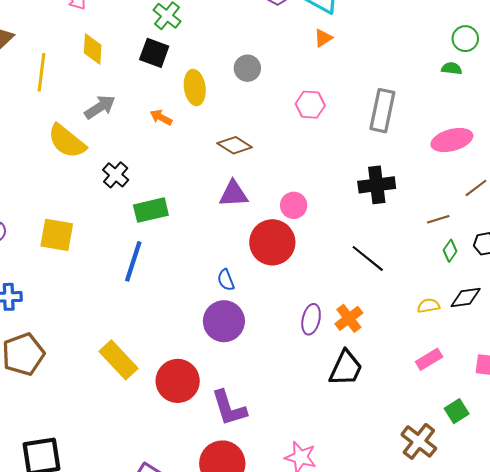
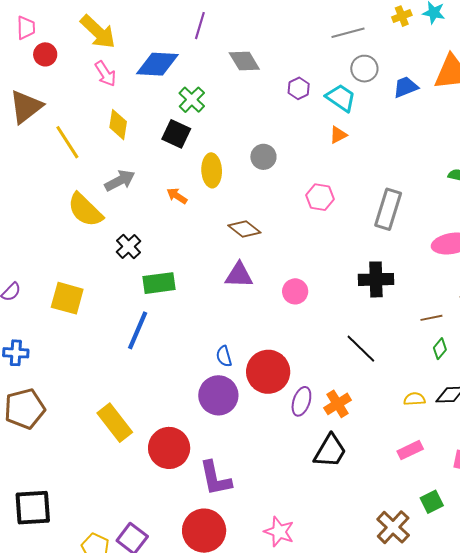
yellow line: (41, 72) -> (67, 142), turned -45
red circle: (272, 242) -> (268, 372), moved

